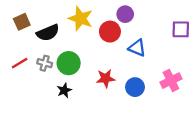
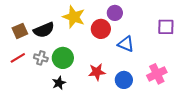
brown square: (22, 22) -> (20, 31), moved

